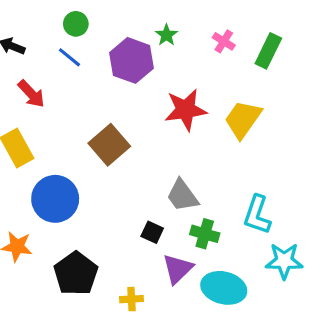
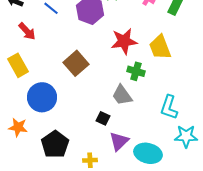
yellow trapezoid: (243, 119) -> (160, 47), turned -56
green cross: (205, 234) -> (136, 71), moved

